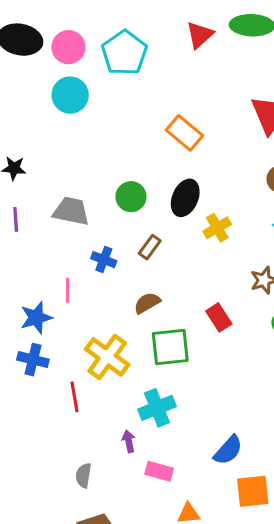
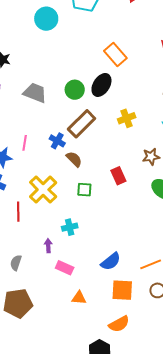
black ellipse: (185, 198) -> (101, 85), moved
brown rectangle: (150, 247) -> (82, 124), size x1.8
blue cross: (104, 260) -> (57, 141), moved
brown semicircle: (147, 303) -> (74, 159), turned 66
green square: (170, 347) -> (84, 190), size x0.6
cyan cross: (157, 408) -> (70, 227), size x0.7

